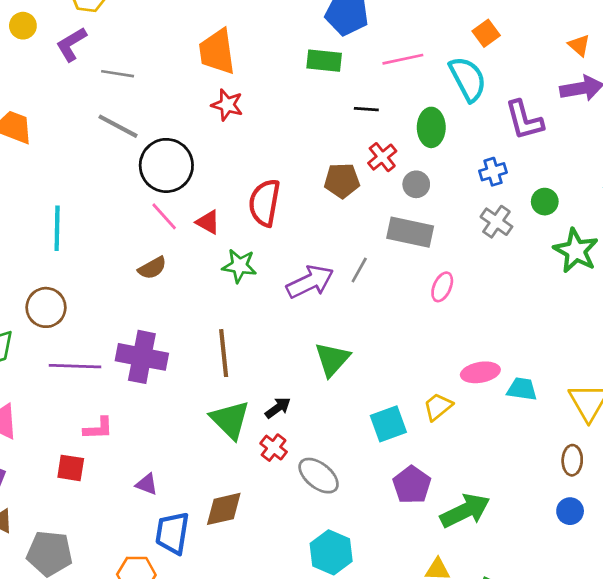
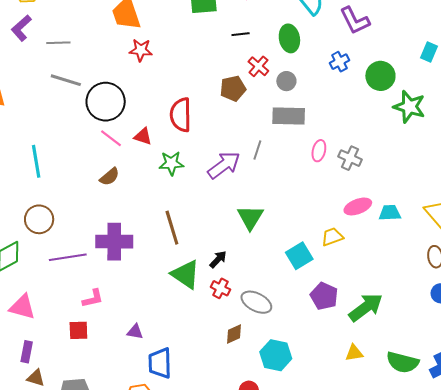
green circle: (545, 202) -> (380, 76), size x1.5
gray cross: (496, 222) -> (350, 158), moved
yellow trapezoid: (438, 407) -> (332, 237), turned 30
brown diamond: (224, 509) -> (234, 334), moved, size x0.7

